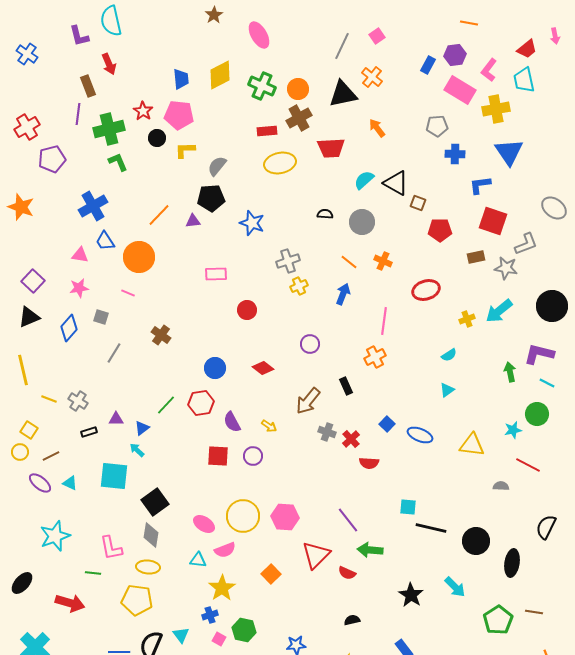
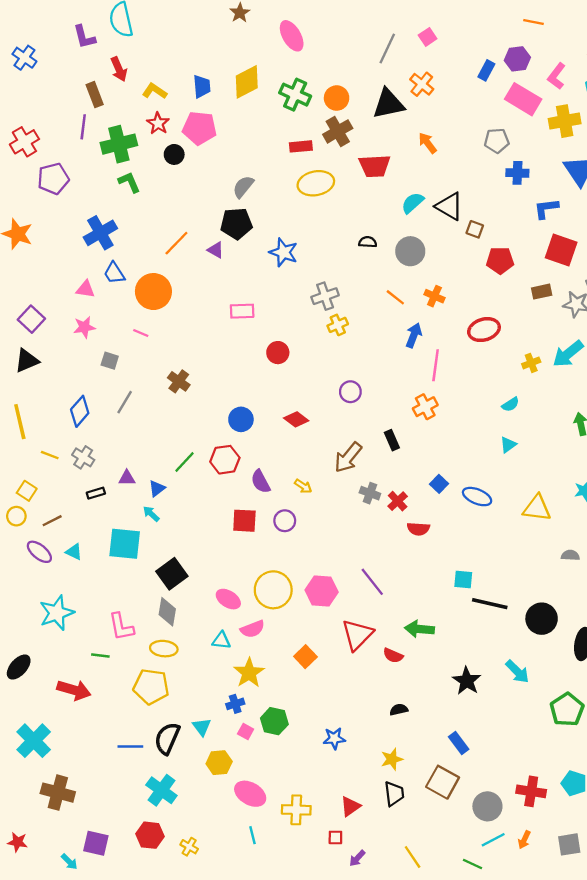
yellow L-shape: (185, 150) -> (155, 91), moved, turned 35
purple triangle: (193, 221) -> (216, 250), turned 35
blue arrow: (343, 294) -> (414, 335), moved
blue diamond: (69, 328) -> (80, 411), moved
purple line: (348, 520) -> (372, 582), moved

